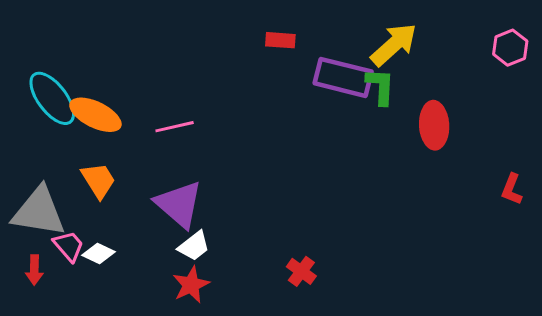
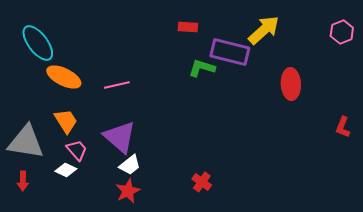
green L-shape: (380, 86) -> (202, 68), moved, turned -76
cyan ellipse: (52, 98) -> (38, 43), moved
pink trapezoid: (69, 246) -> (77, 150), moved

